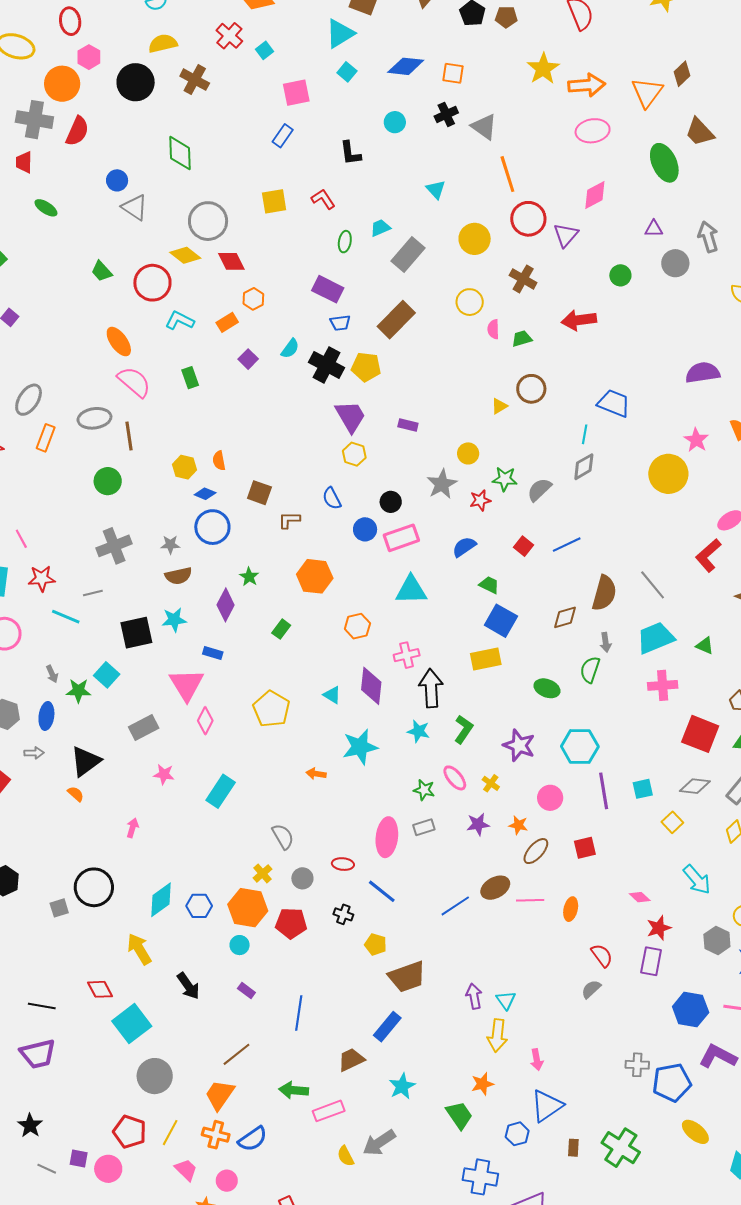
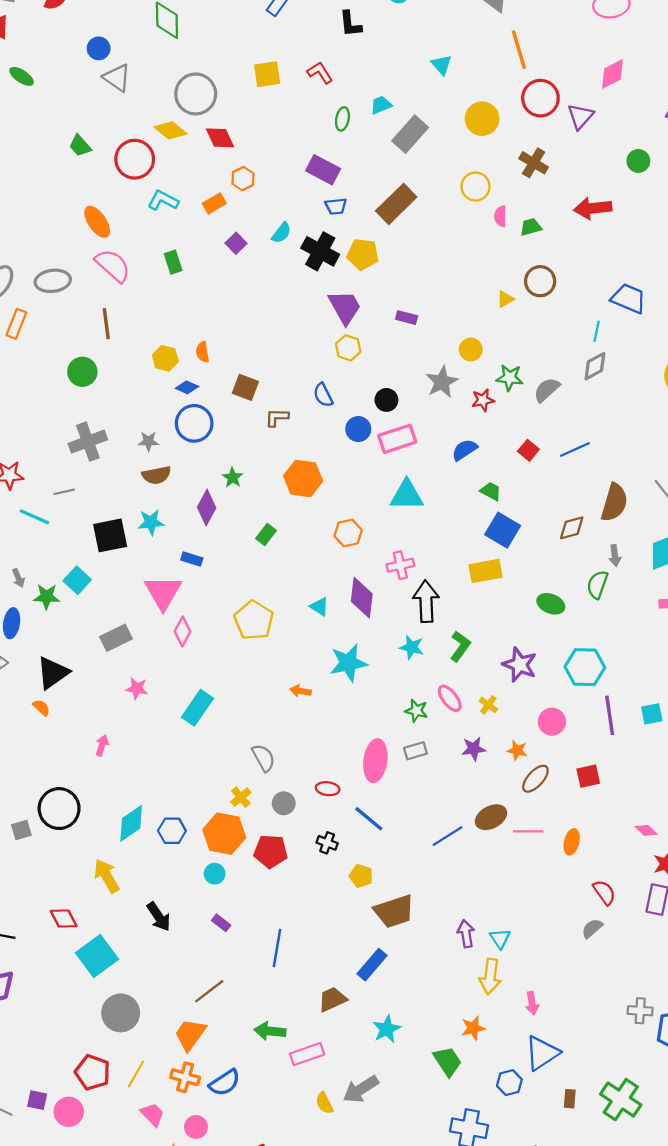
gray ellipse: (94, 418) -> (53, 281), moved

